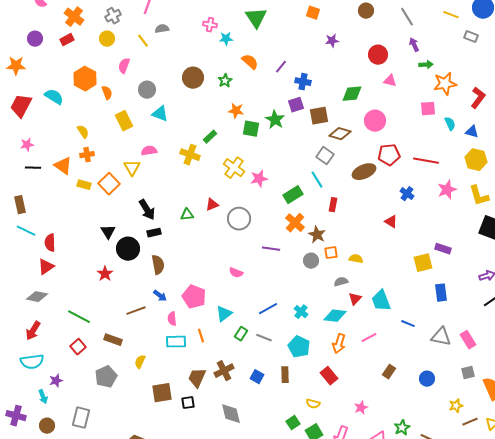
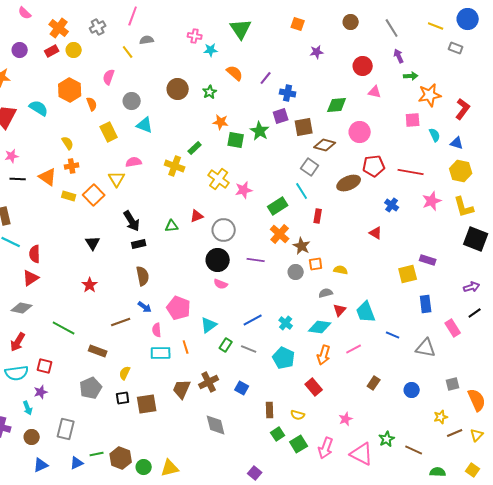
yellow circle: (107, 39) -> (74, 50), moved
black circle: (128, 249) -> (218, 260), moved
pink rectangle: (468, 340) -> (453, 328), moved
red square: (78, 347) -> (45, 366), moved, turned -35
brown rectangle: (285, 375) -> (270, 410), moved
black square: (188, 403) -> (123, 398), moved

